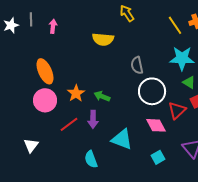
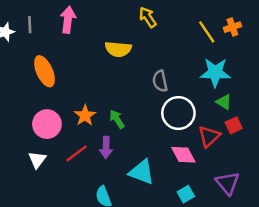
pink arrow: (53, 26) -> (68, 20), moved, size x1.5
orange ellipse: (45, 71) -> (44, 71), moved
green arrow: (102, 96) -> (117, 119), turned 35
white triangle: (31, 145) -> (37, 160), moved

